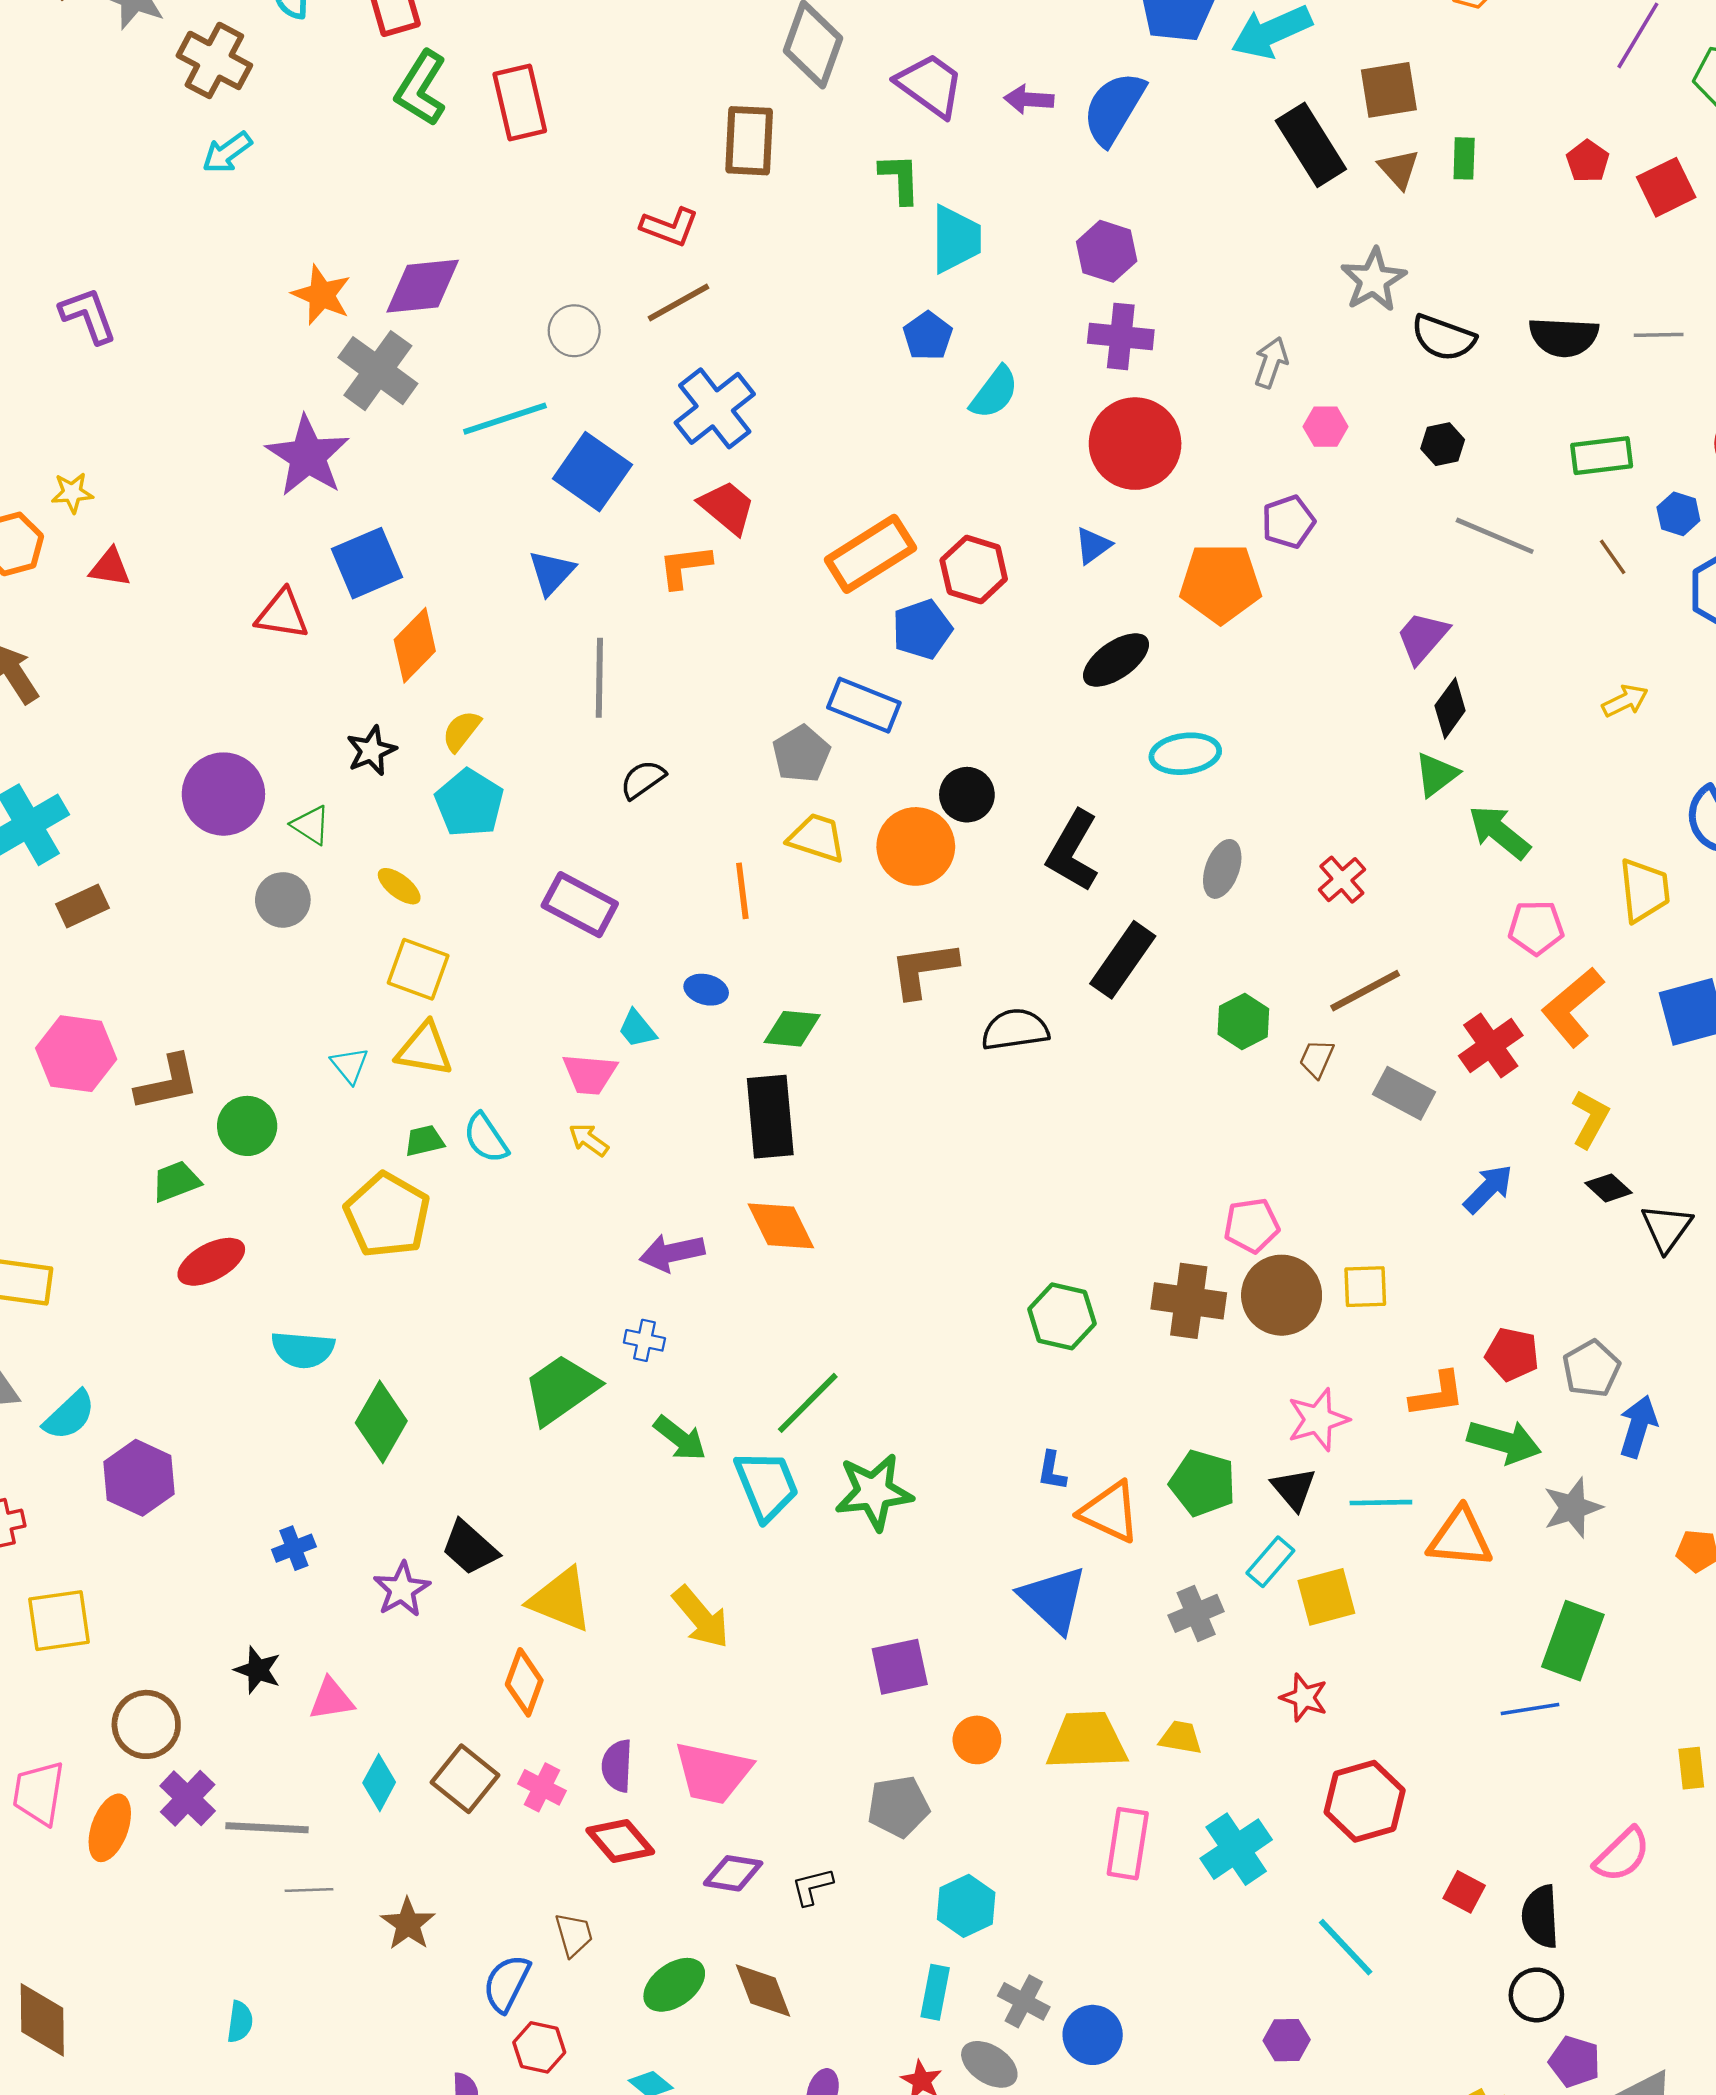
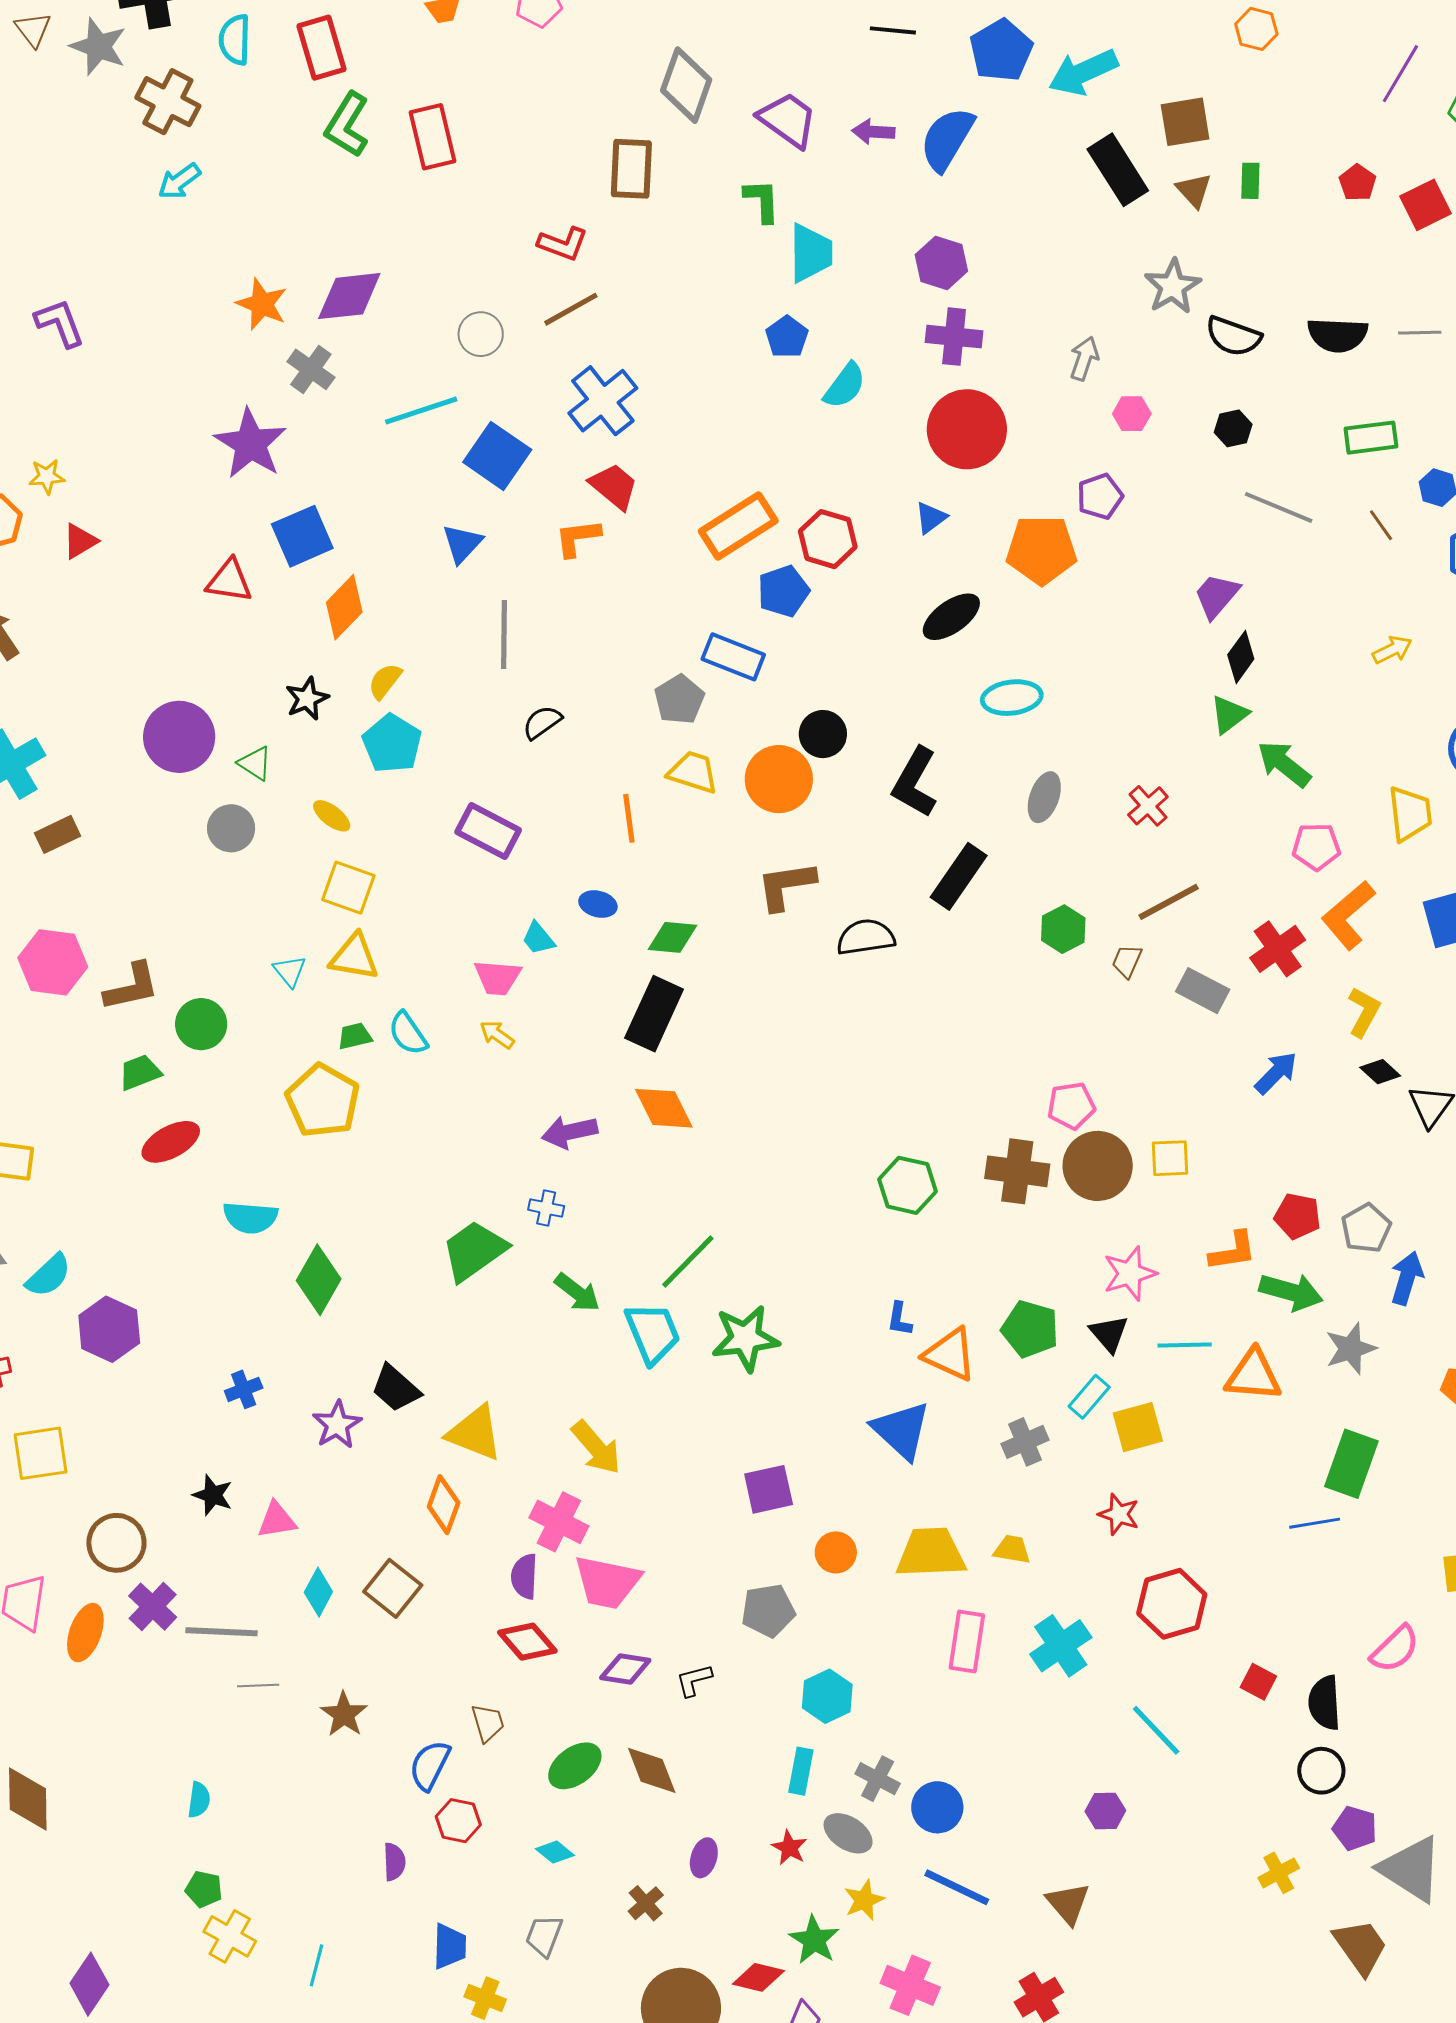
gray cross: (378, 371) -> (311, 369), size x0.7
red triangle: (110, 567) -> (80, 541), turned -39
black rectangle: (770, 1117) -> (654, 1014), turned 30
pink cross: (542, 1787) -> (559, 1522), moved, size x1.4

